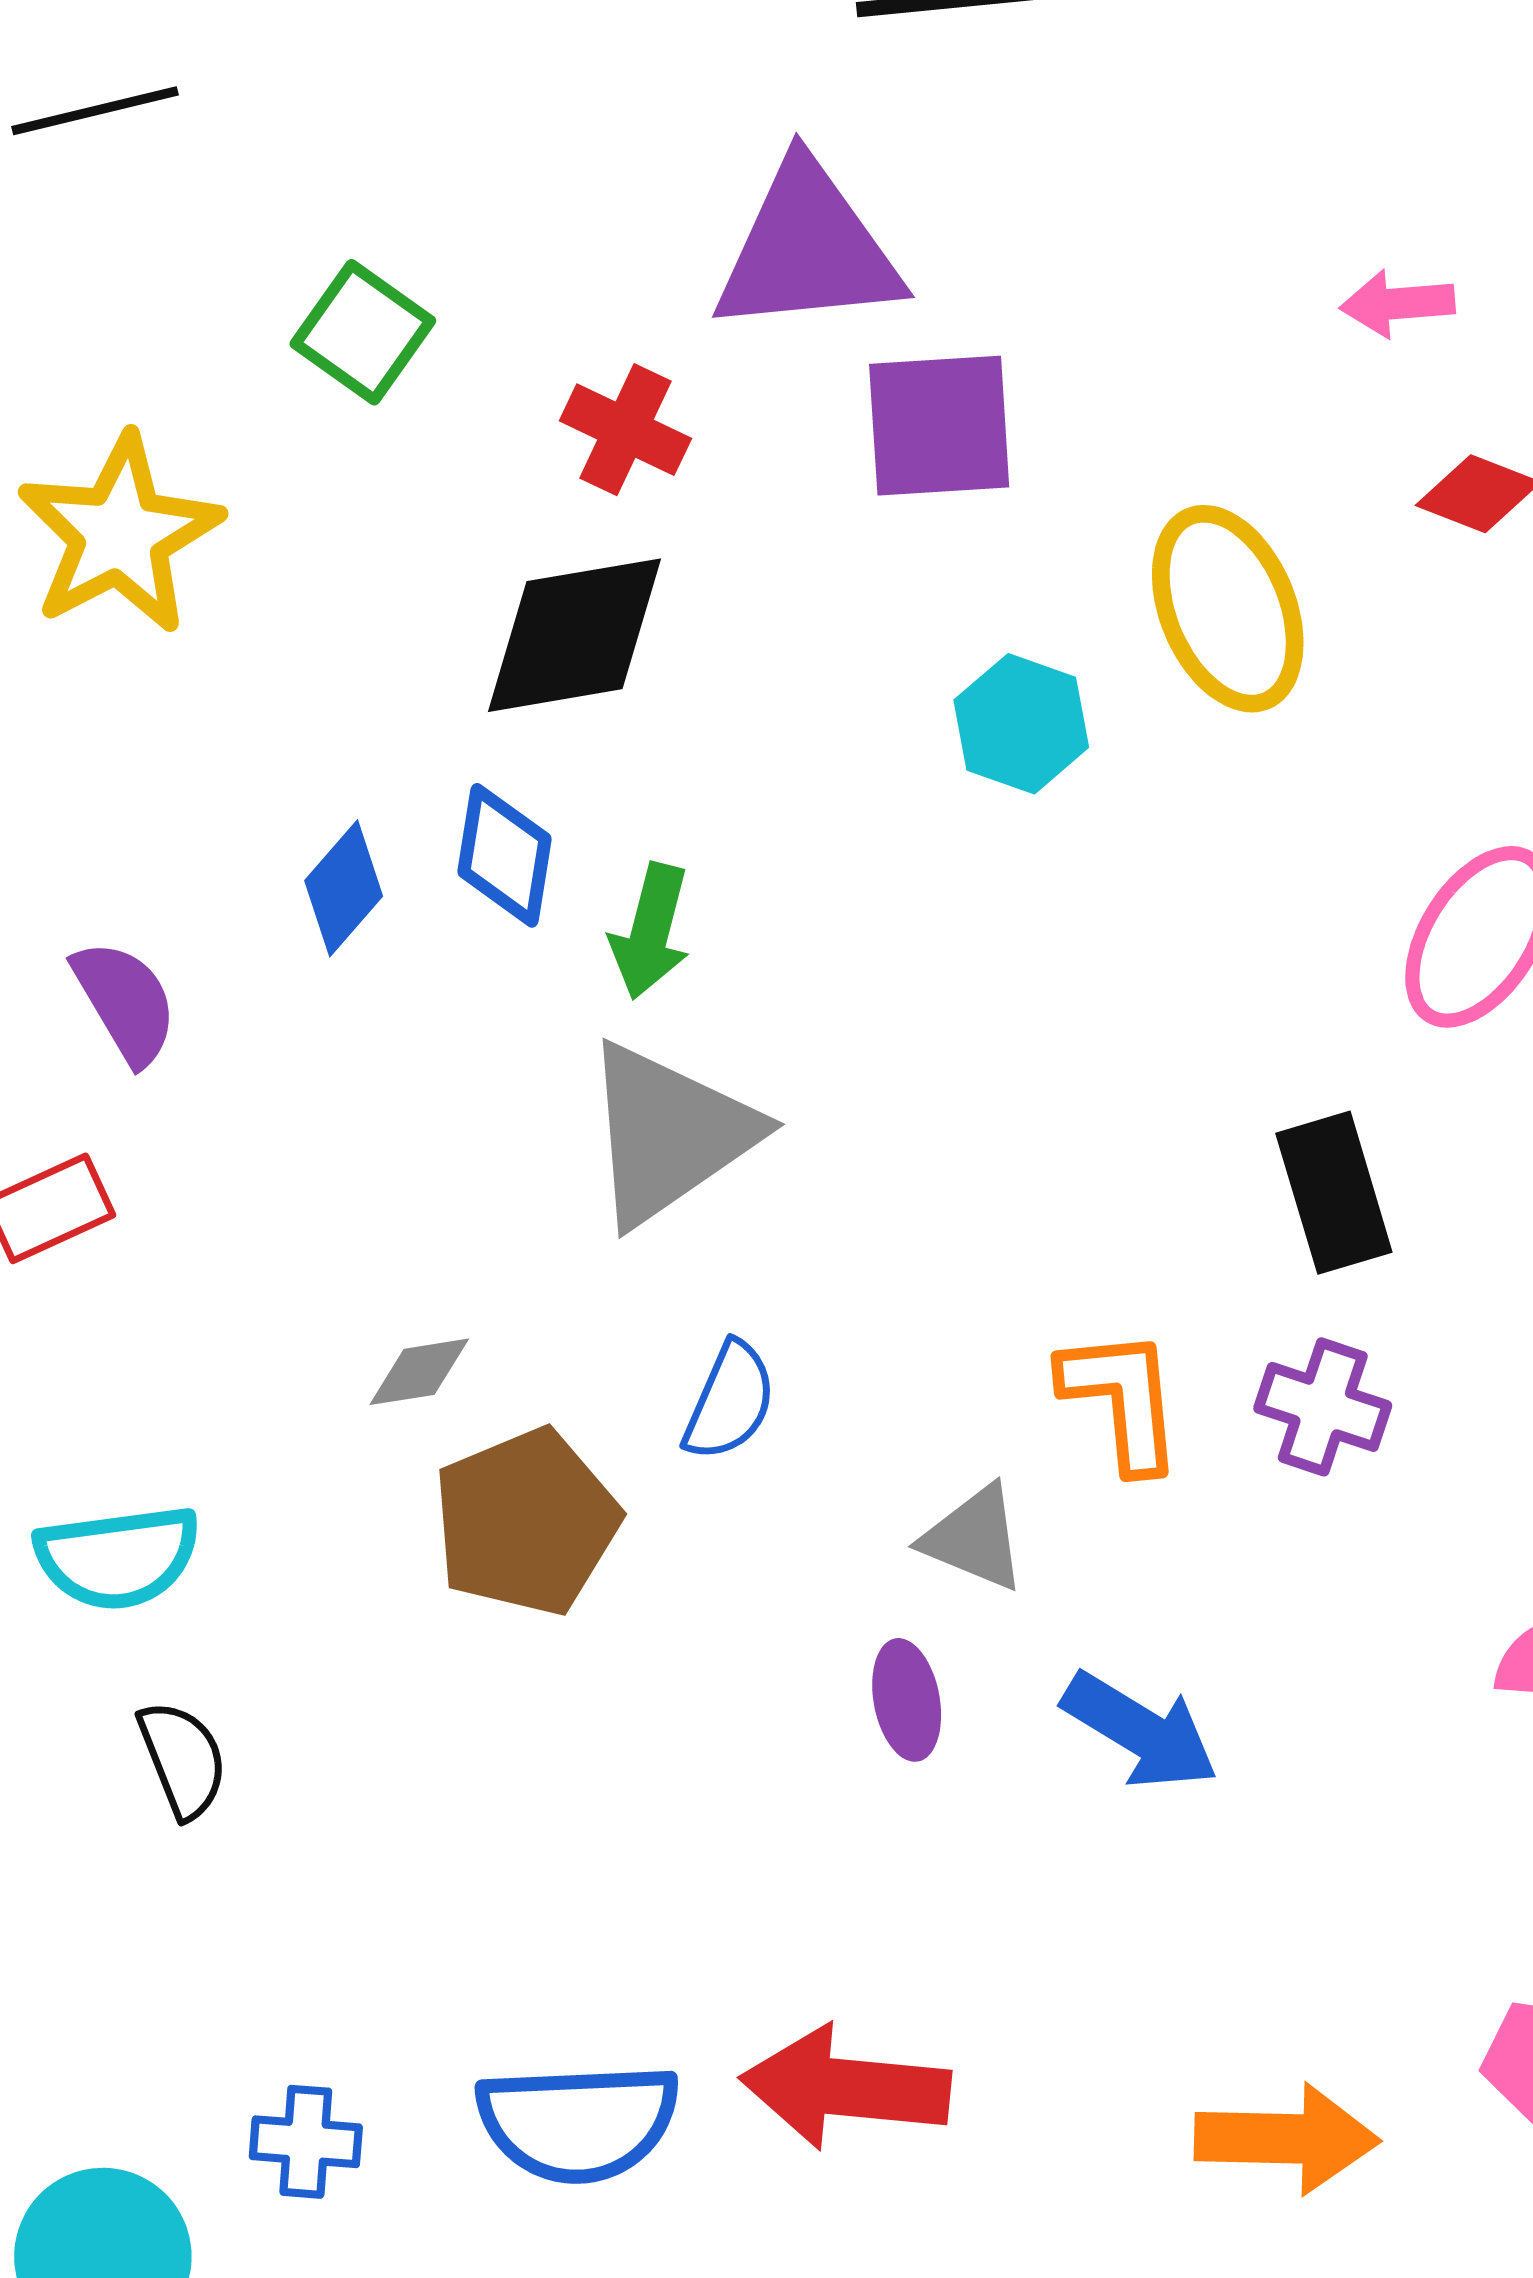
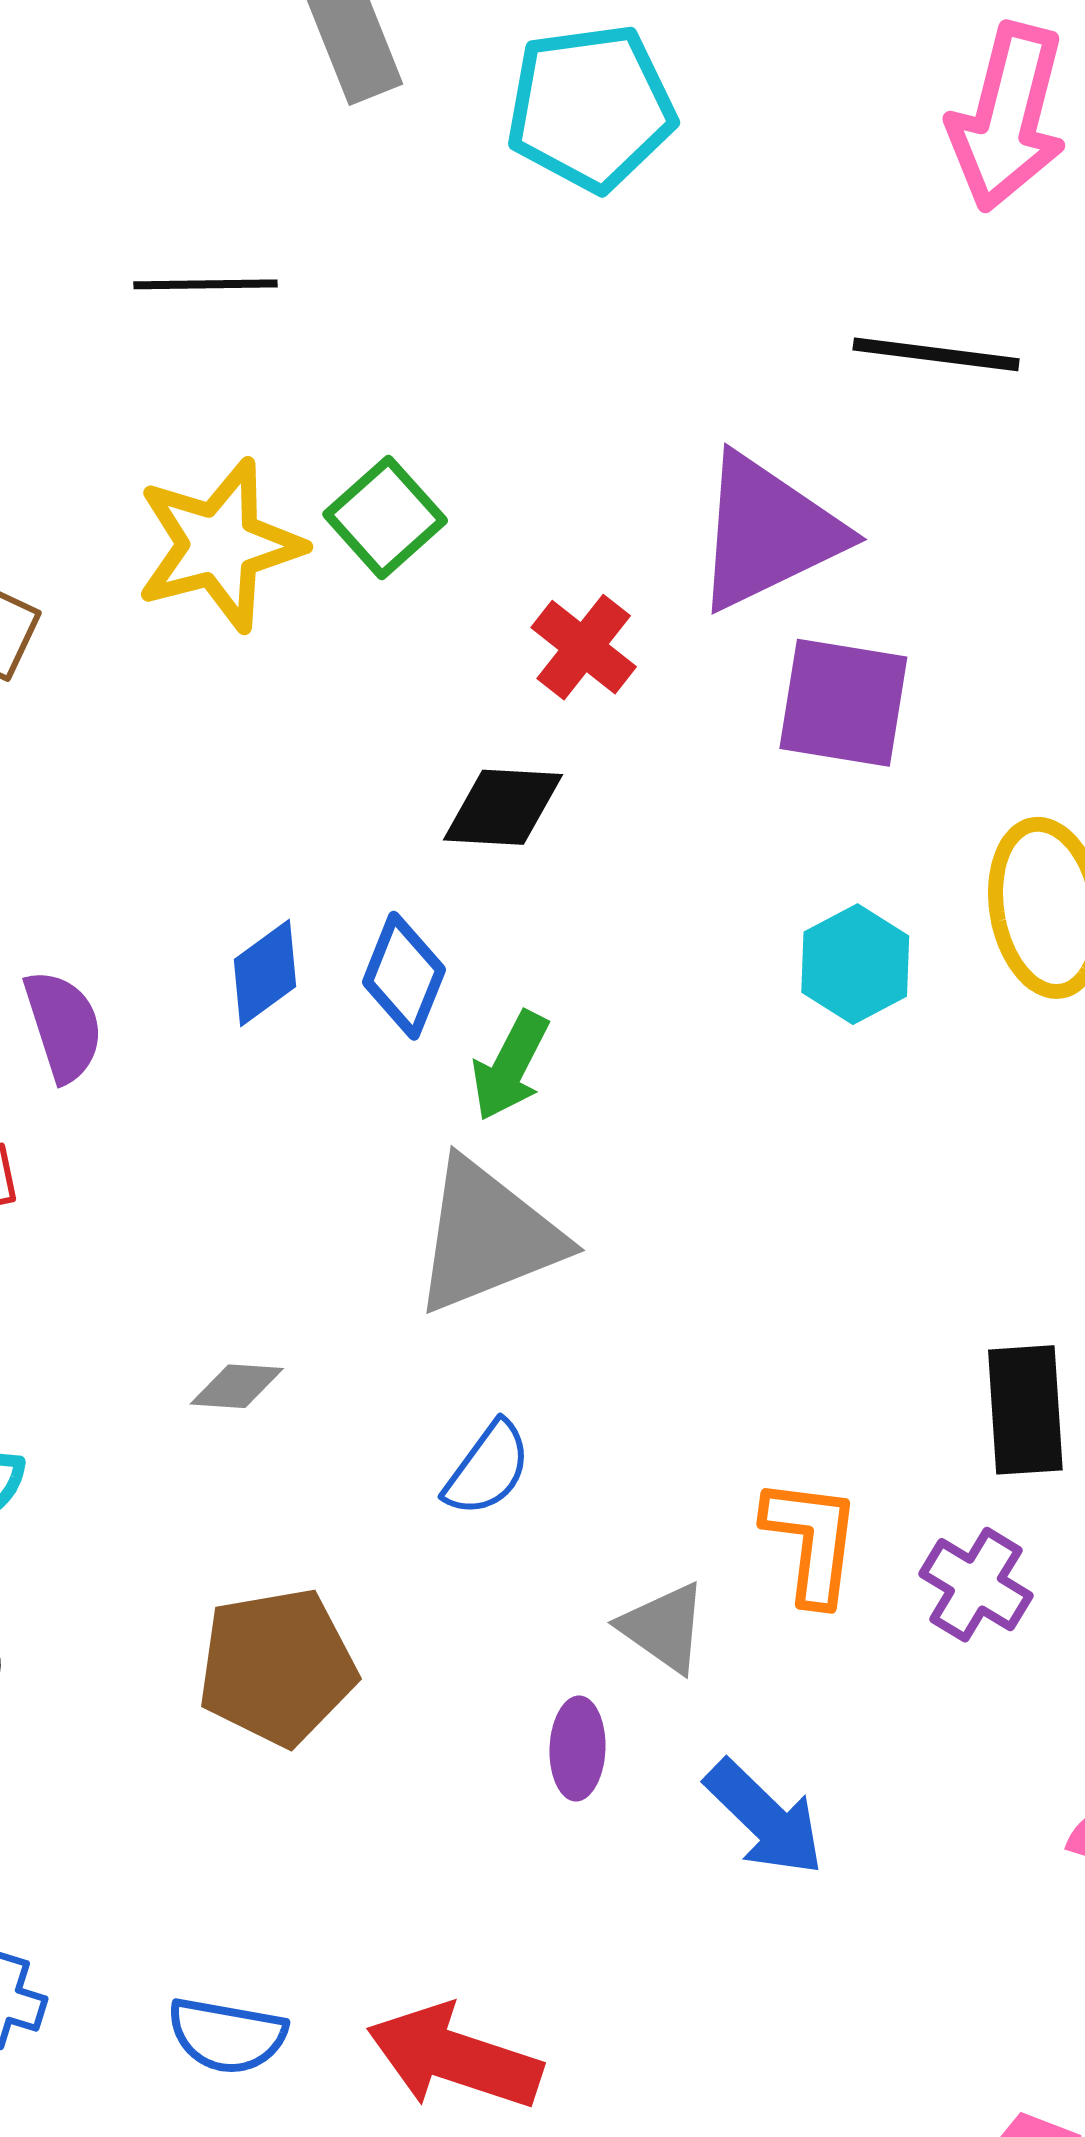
purple triangle: (808, 249) -> (768, 532), turned -33
yellow star: (120, 534) -> (219, 545), moved
black diamond: (574, 635) -> (503, 807), size x0.7
brown pentagon: (526, 1522) -> (277, 1667), moved
blue semicircle: (578, 2122) -> (227, 2035), size x0.7

